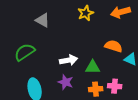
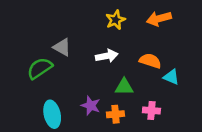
gray triangle: (43, 20) -> (62, 47), moved
white arrow: (69, 60) -> (107, 56), moved
orange cross: (96, 89) -> (115, 114), moved

